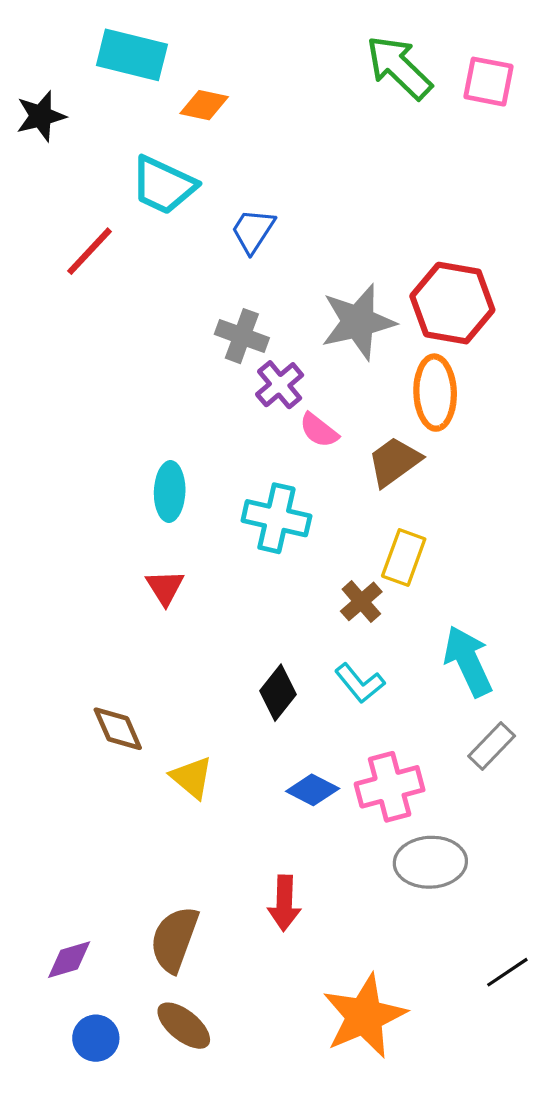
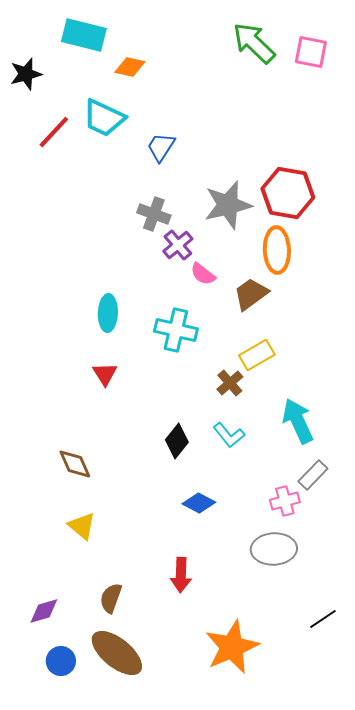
red line: (90, 251) -> (54, 132), moved
yellow rectangle: (404, 558) -> (257, 355), turned 40
yellow triangle: (192, 777) -> (82, 526), moved
pink cross: (390, 787) -> (285, 501), moved, size x0.7
brown semicircle: (174, 939) -> (111, 598), size x0.7
brown ellipse: (184, 1026) -> (117, 653), size x1.5

